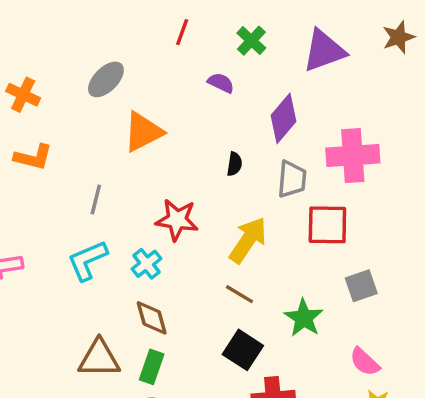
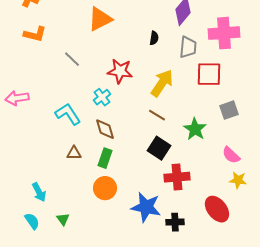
gray line: (96, 200) -> (72, 59), turned -60
cyan L-shape: (87, 260) -> (68, 114), moved, turned 80
brown triangle: (99, 358) -> (74, 153), size x0.6

